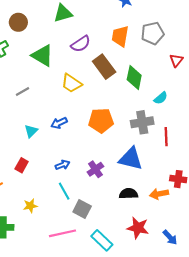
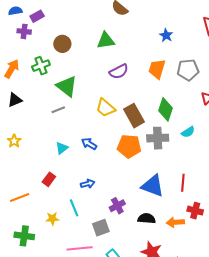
green triangle: (42, 56) -> (67, 86), moved
brown rectangle: (104, 67) -> (134, 116), moved
gray cross: (142, 122) -> (158, 138), moved
blue arrow: (59, 123) -> (89, 144), turned 49
red line: (166, 137) -> (183, 183), moved
purple cross: (95, 169) -> (117, 206), moved
cyan line: (64, 191) -> (74, 208), moved
gray square: (82, 209) -> (101, 228), turned 36

